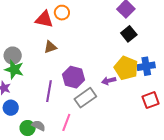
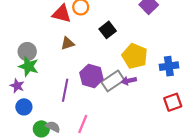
black square: (129, 34) -> (108, 30), moved
yellow pentagon: (126, 68) -> (135, 56), moved
gray rectangle: (85, 98) -> (113, 81), moved

